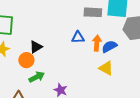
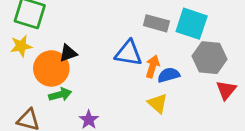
blue triangle: (78, 37) -> (129, 53), size x1.5
orange circle: (26, 60) -> (51, 68), size x1.6

